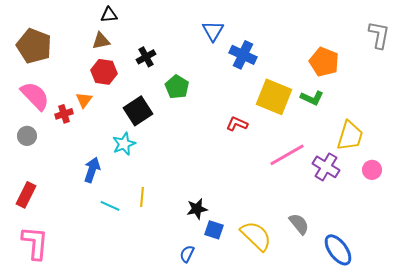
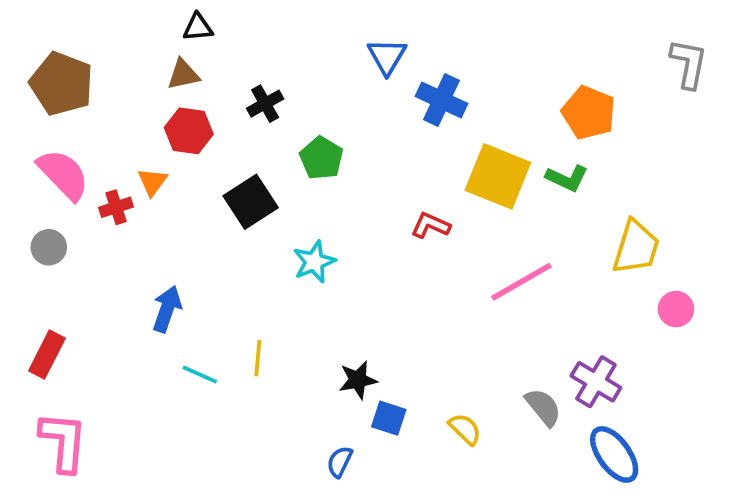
cyan star: (124, 144) -> (314, 262), moved
purple cross: (326, 167) -> (596, 382), moved
yellow semicircle: (256, 236) -> (465, 429), size x0.6

